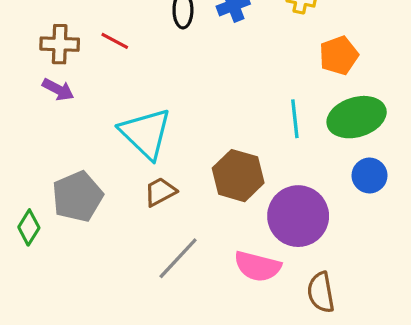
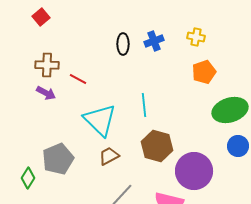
red line: (115, 41) -> (78, 79), moved
orange pentagon: (339, 55) -> (204, 72), moved
cyan line: (295, 119) -> (144, 105), moved

